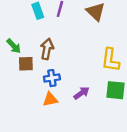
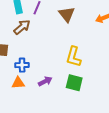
brown arrow: (47, 49) -> (22, 27), moved, turned 30

